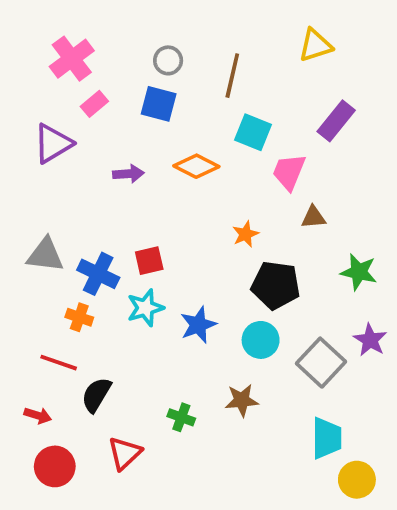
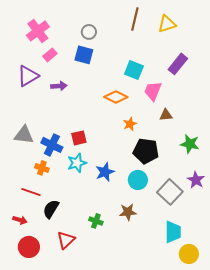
brown line: (232, 76) -> (135, 19), moved
orange diamond: (196, 166) -> (116, 97), moved
purple arrow: (128, 174) -> (59, 86), moved

